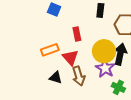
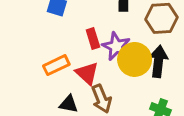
purple star: (105, 68) -> (116, 46), moved

